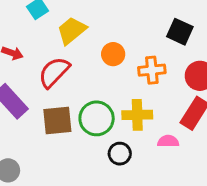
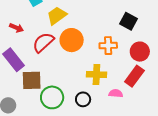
orange circle: (113, 54) -> (72, 40), moved, size x1.5
green circle: (97, 118) -> (52, 97), moved
brown square: (57, 120) -> (32, 80), moved

